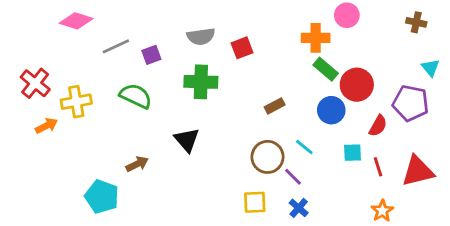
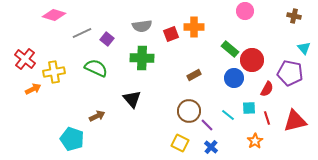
orange cross: (316, 38) -> (194, 27), moved
purple square: (151, 55) -> (107, 39), turned -32
cyan line: (304, 147) -> (228, 115), moved
yellow square: (255, 202) -> (180, 143), turned 30
orange star: (382, 211) -> (255, 141), moved

